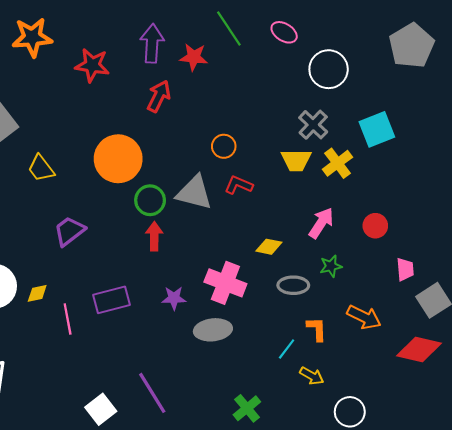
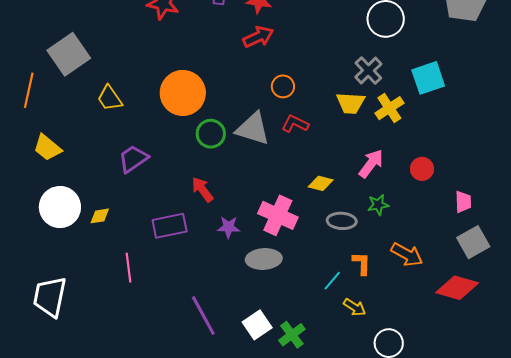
red arrow: (159, 96) -> (258, 37), moved, turned 36
red arrow: (154, 236) -> (202, 189), moved, turned -40
pink trapezoid: (405, 269) -> (463, 202), moved
pink line: (68, 319) -> (128, 268), moved
white square: (101, 409) -> (257, 325), moved

